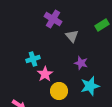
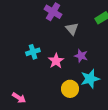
pink star: (45, 74) -> (56, 61), moved
yellow circle: (59, 91) -> (70, 89), moved

